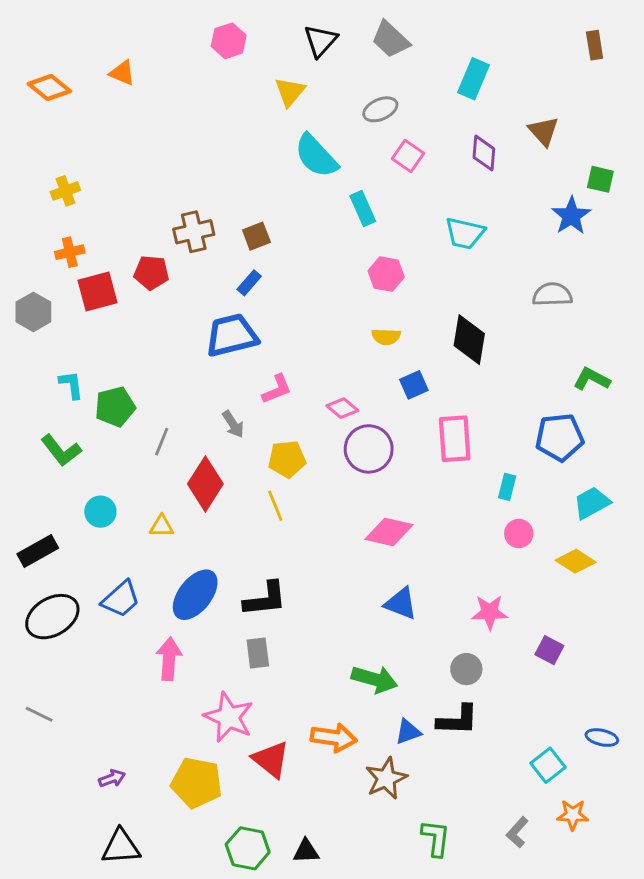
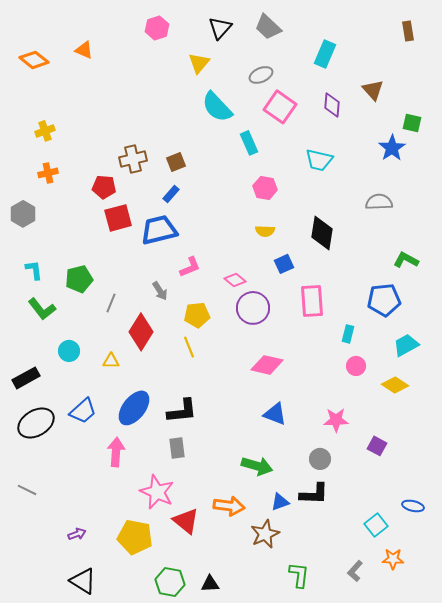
pink square: (408, 156) -> (280, 107), size x1.5
red square: (98, 292) -> (118, 218), moved
cyan L-shape: (71, 385) -> (34, 270), moved
black triangle: (121, 847) -> (83, 581), turned 36

